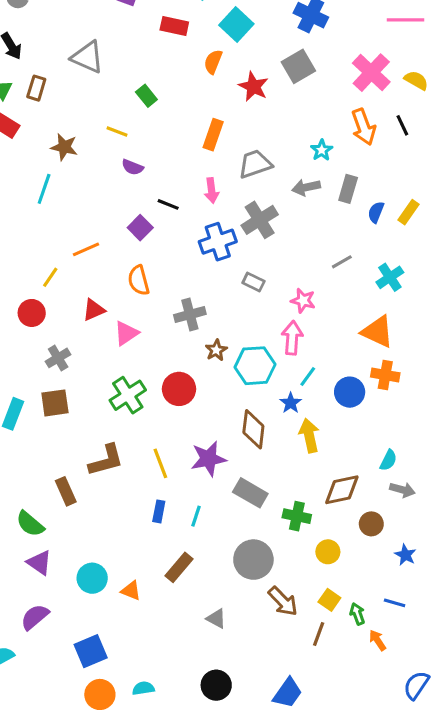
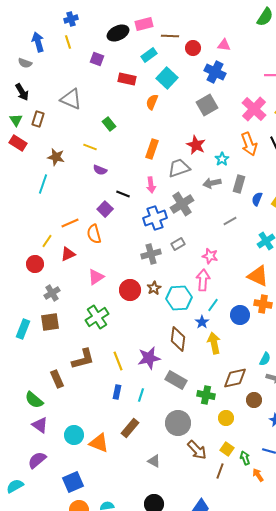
red star: (253, 87) -> (196, 145), moved
gray line: (342, 262) -> (230, 221), moved
orange semicircle: (139, 280) -> (94, 234), moved
gray rectangle: (253, 282) -> (178, 244), turned -56
red triangle: (94, 310) -> (68, 254), moved
gray cross: (190, 315) -> (151, 254), moved
red circle: (179, 389) -> (130, 290), moved
orange triangle: (131, 591) -> (99, 443), size x1.5

